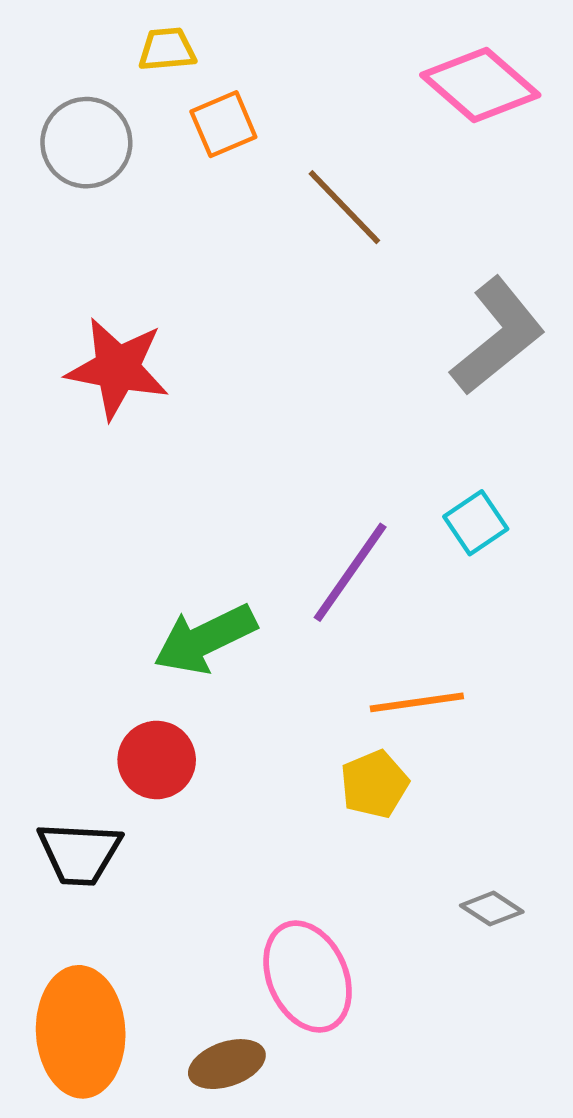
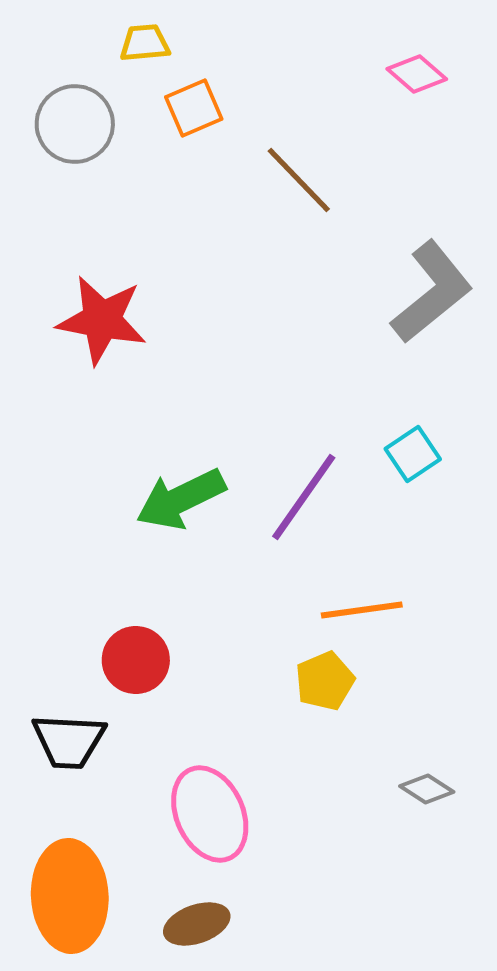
pink diamond: (480, 85) -> (417, 74), size x0.6
green arrow: (205, 639) -> (181, 499), moved
pink ellipse: (308, 977) -> (210, 814), moved

